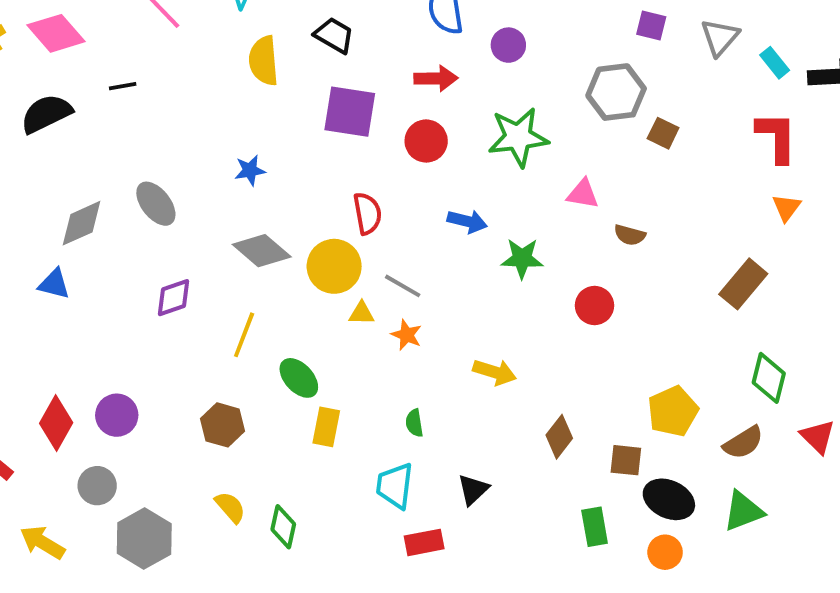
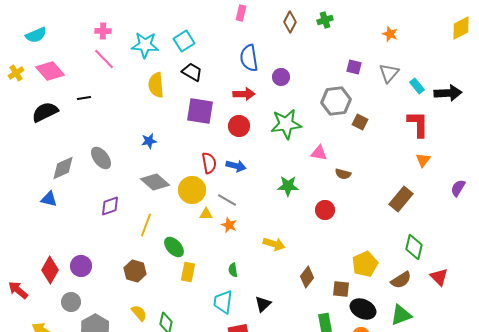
blue arrow: (467, 221) -> (236, 166), moved

